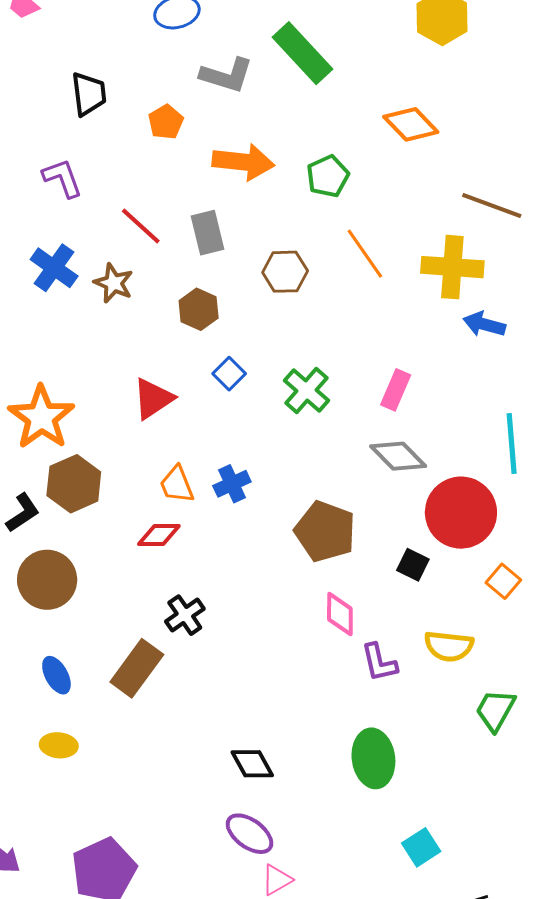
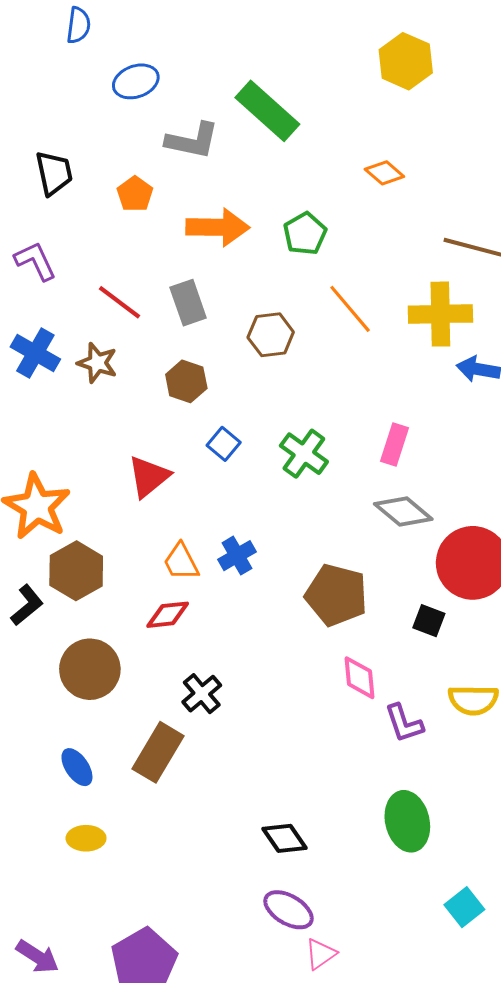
orange diamond: (411, 124) -> (384, 173), size x0.7
brown circle: (47, 580) -> (90, 669), moved

